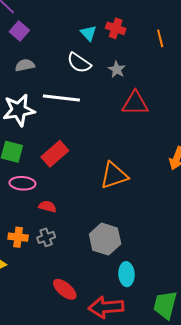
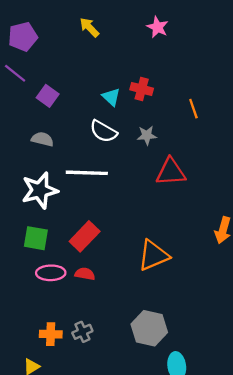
purple square: (19, 31) -> (48, 96), moved
orange line: (160, 38) -> (193, 109), moved
gray semicircle: (25, 65) -> (42, 139), turned 30
gray star: (117, 69) -> (147, 135), turned -30
red semicircle: (47, 206) -> (85, 274), moved

